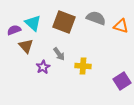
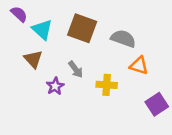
gray semicircle: (96, 18) -> (123, 39), moved
orange triangle: (121, 26) -> (139, 66), moved
purple semicircle: (14, 30) -> (19, 14), moved, turned 64

